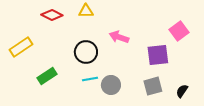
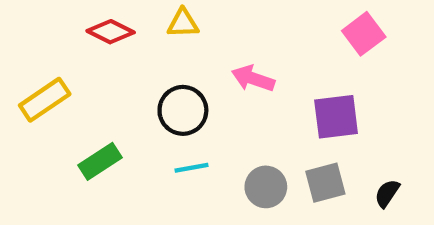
pink square: (179, 31) -> (364, 34), moved
gray circle: (111, 85) -> (266, 187), moved

